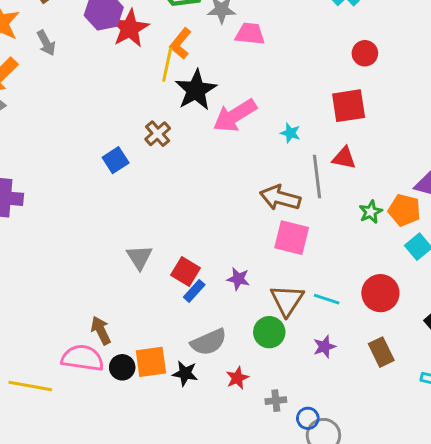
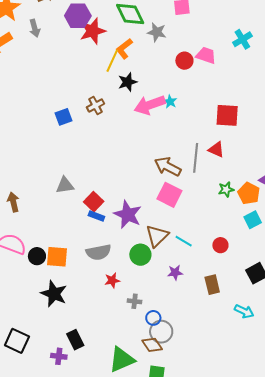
pink trapezoid: (250, 34) -> (206, 55), moved
red circle: (365, 53) -> (184, 61), moved
black star: (196, 90) -> (128, 82), size x0.7
cyan star: (290, 133) -> (170, 102), moved
gray triangle: (139, 257) -> (65, 185), turned 42
purple star: (238, 279) -> (128, 214), size x1.8
blue rectangle: (194, 291) -> (96, 216), turned 56
red circle: (380, 293) -> (220, 245), size x0.6
brown arrow: (101, 330) -> (13, 202), moved
black star: (185, 373) -> (54, 294), moved, size x1.5

